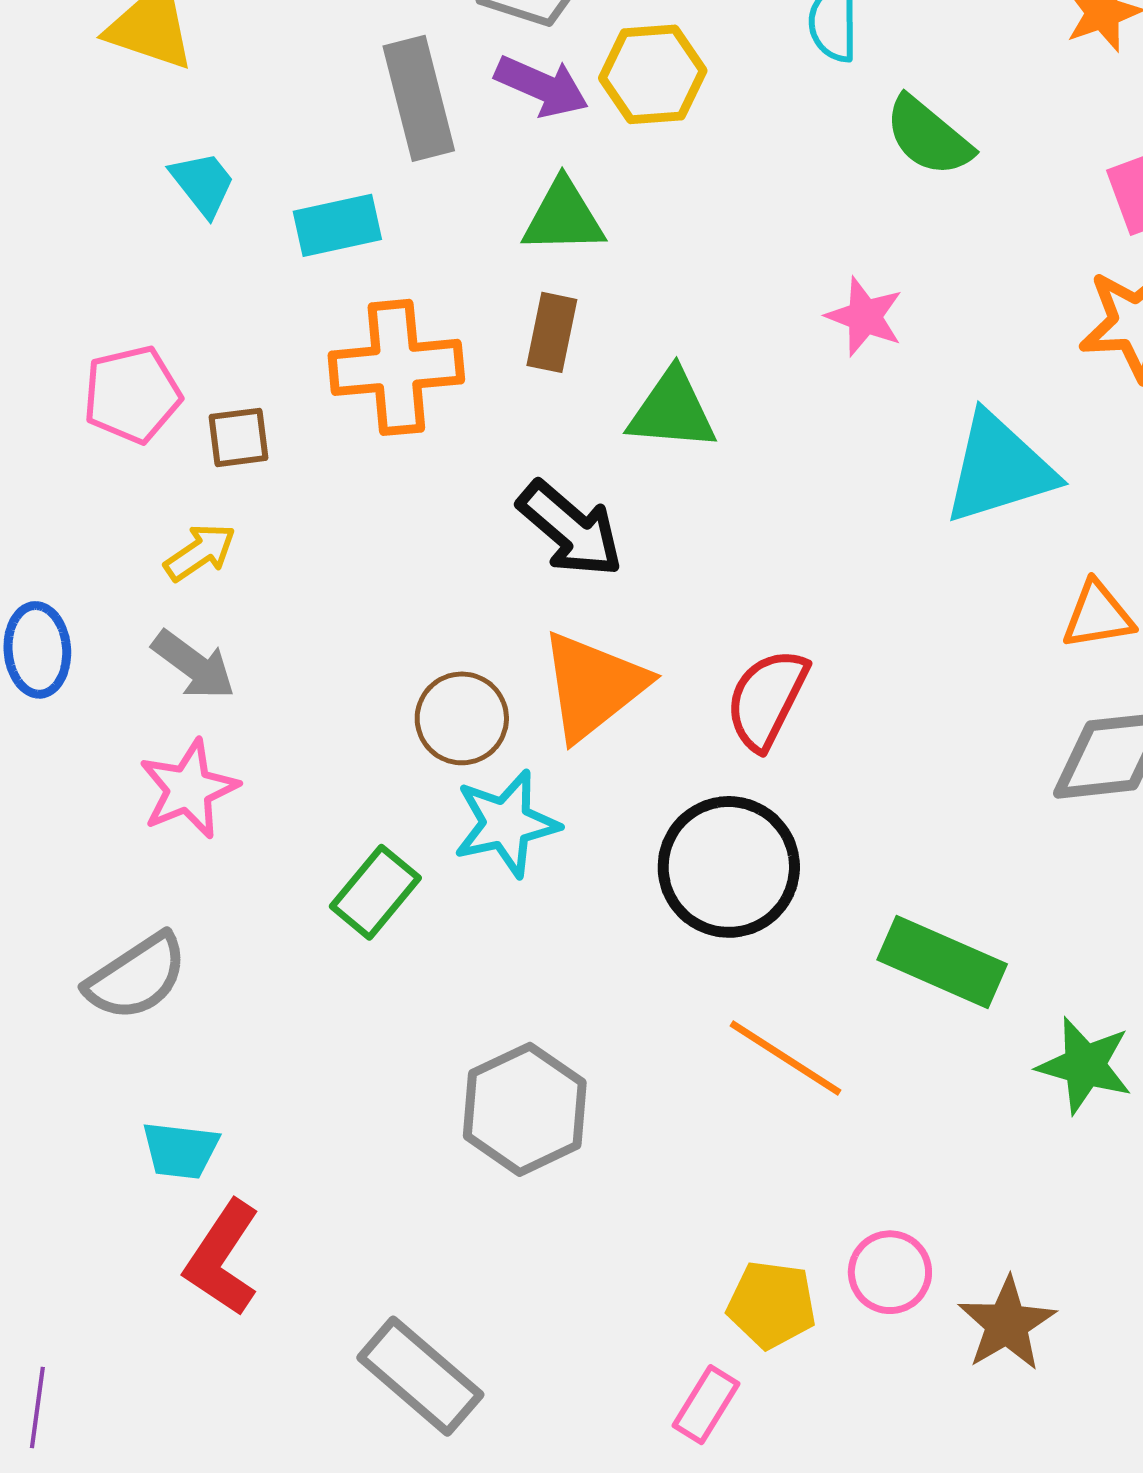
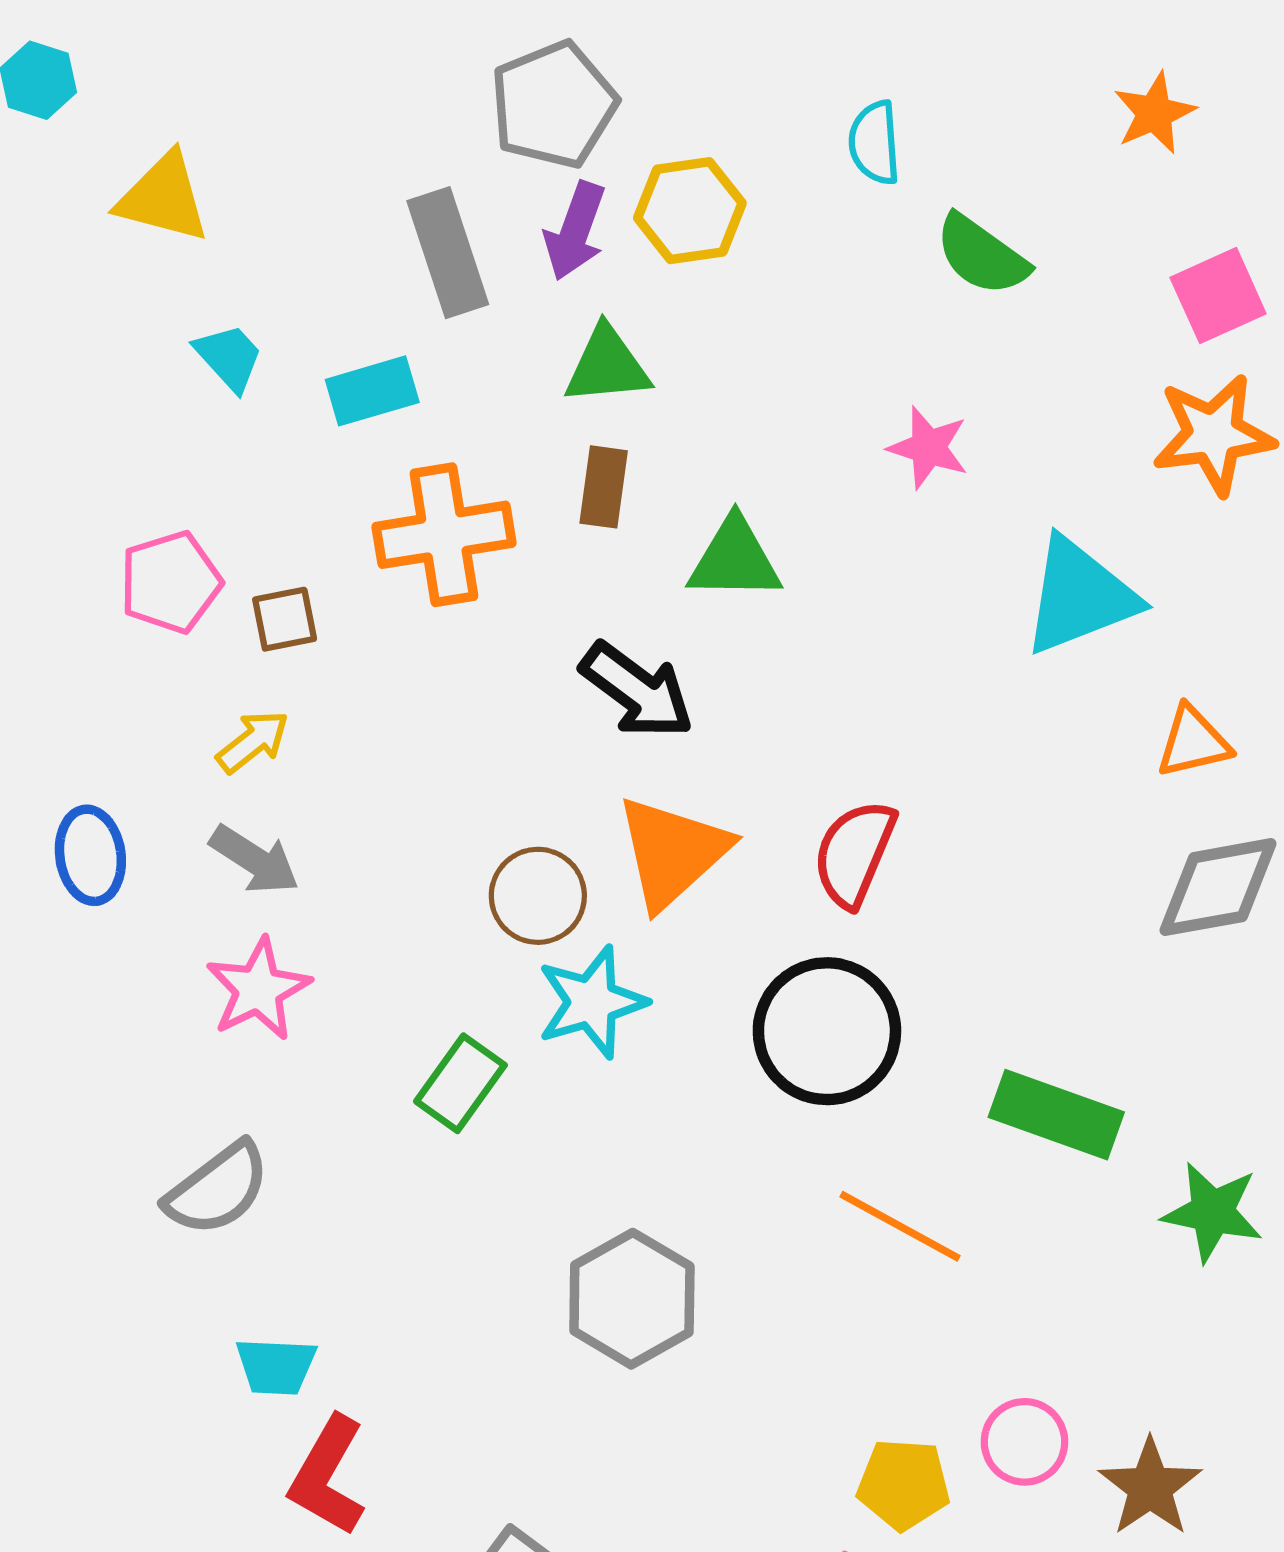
purple arrow: (542, 86) -> (575, 231), turned 90

